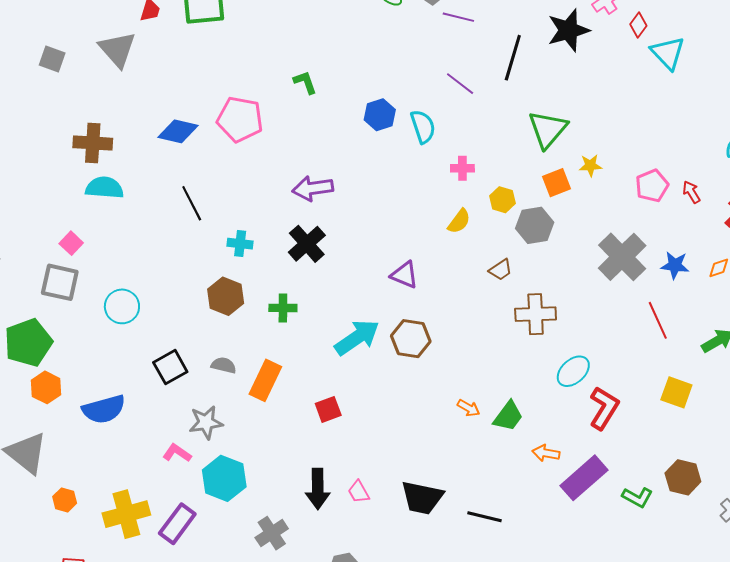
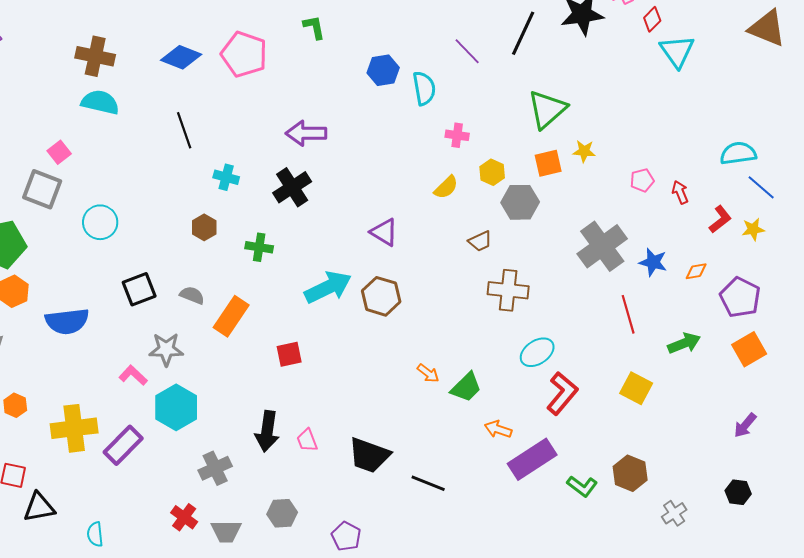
pink pentagon: (652, 186) -> (642, 180), size x0.7
brown hexagon: (226, 296) -> (204, 227), size x0.7

